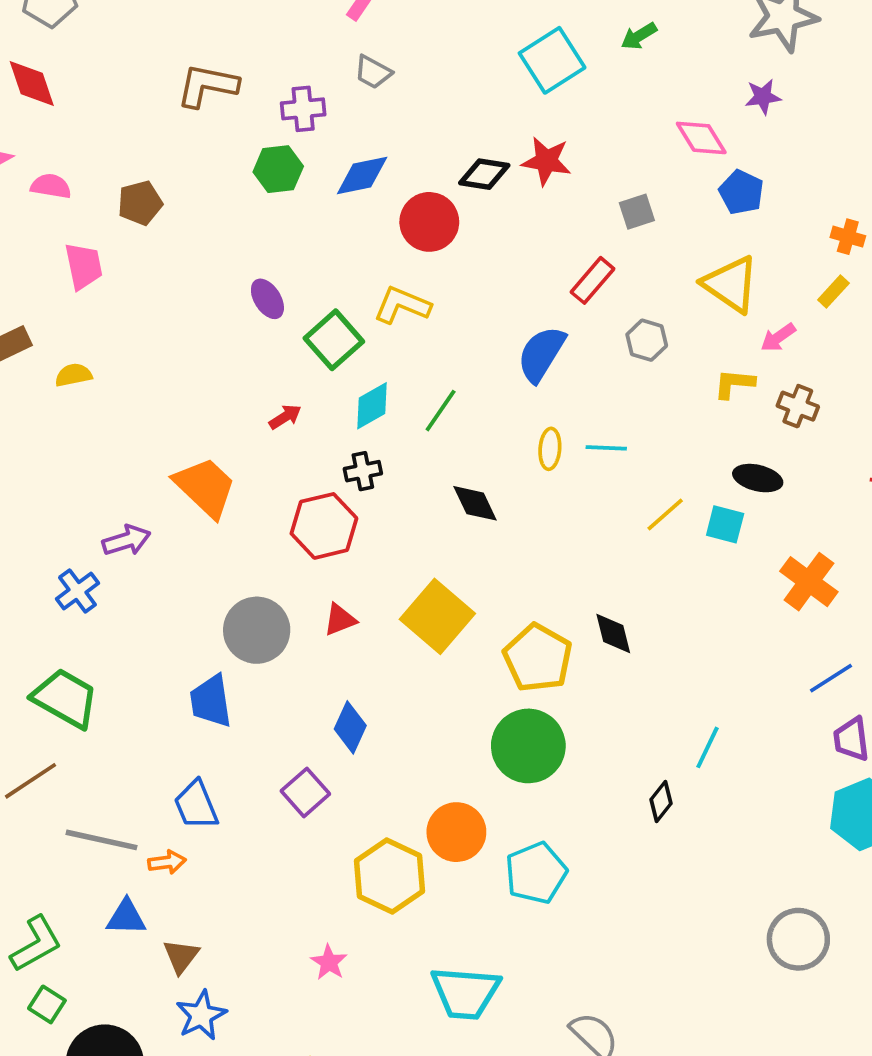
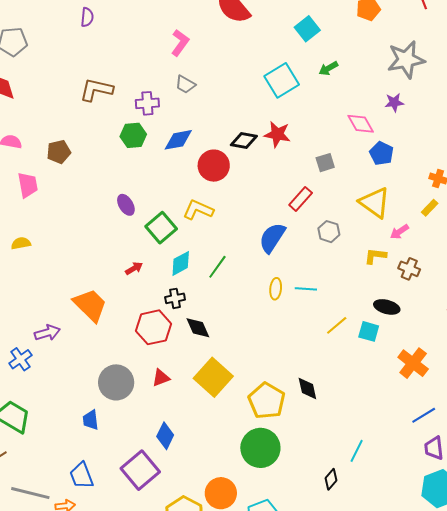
black diamond: (475, 503) -> (198, 328), moved
blue trapezoid: (211, 701) -> (91, 420), size x0.7
purple square: (305, 792) -> (140, 470), size x1.5

